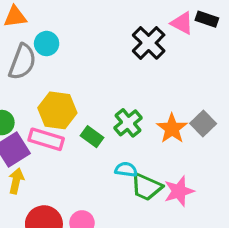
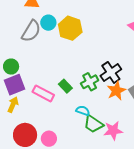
black cross: (149, 43) -> (111, 72), moved
yellow hexagon: (57, 110) -> (70, 28), moved
pink rectangle: (46, 139) -> (43, 93), moved

